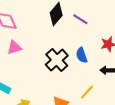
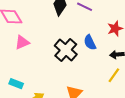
yellow line: (87, 92) -> (114, 75), moved

